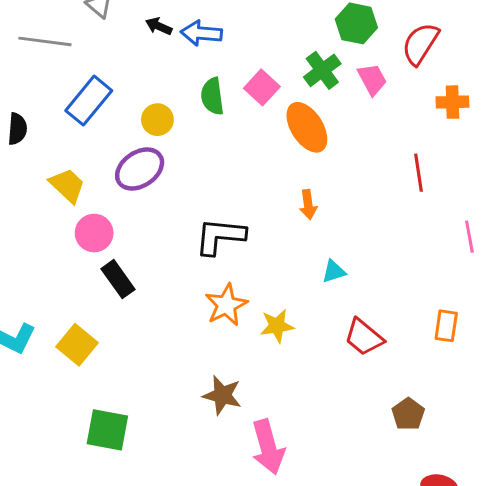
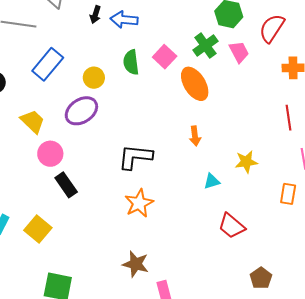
black arrow: (159, 26) -> (95, 15), turned -96
red line: (418, 173) -> (288, 118), moved
yellow star: (277, 326) -> (246, 162), moved
orange rectangle: (446, 326) -> (288, 194), moved

